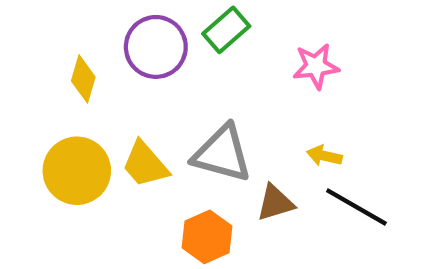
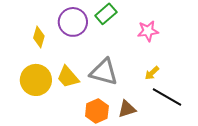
yellow arrow: (324, 156) -> (152, 73), turned -56
brown triangle: (275, 203) -> (127, 109), moved

